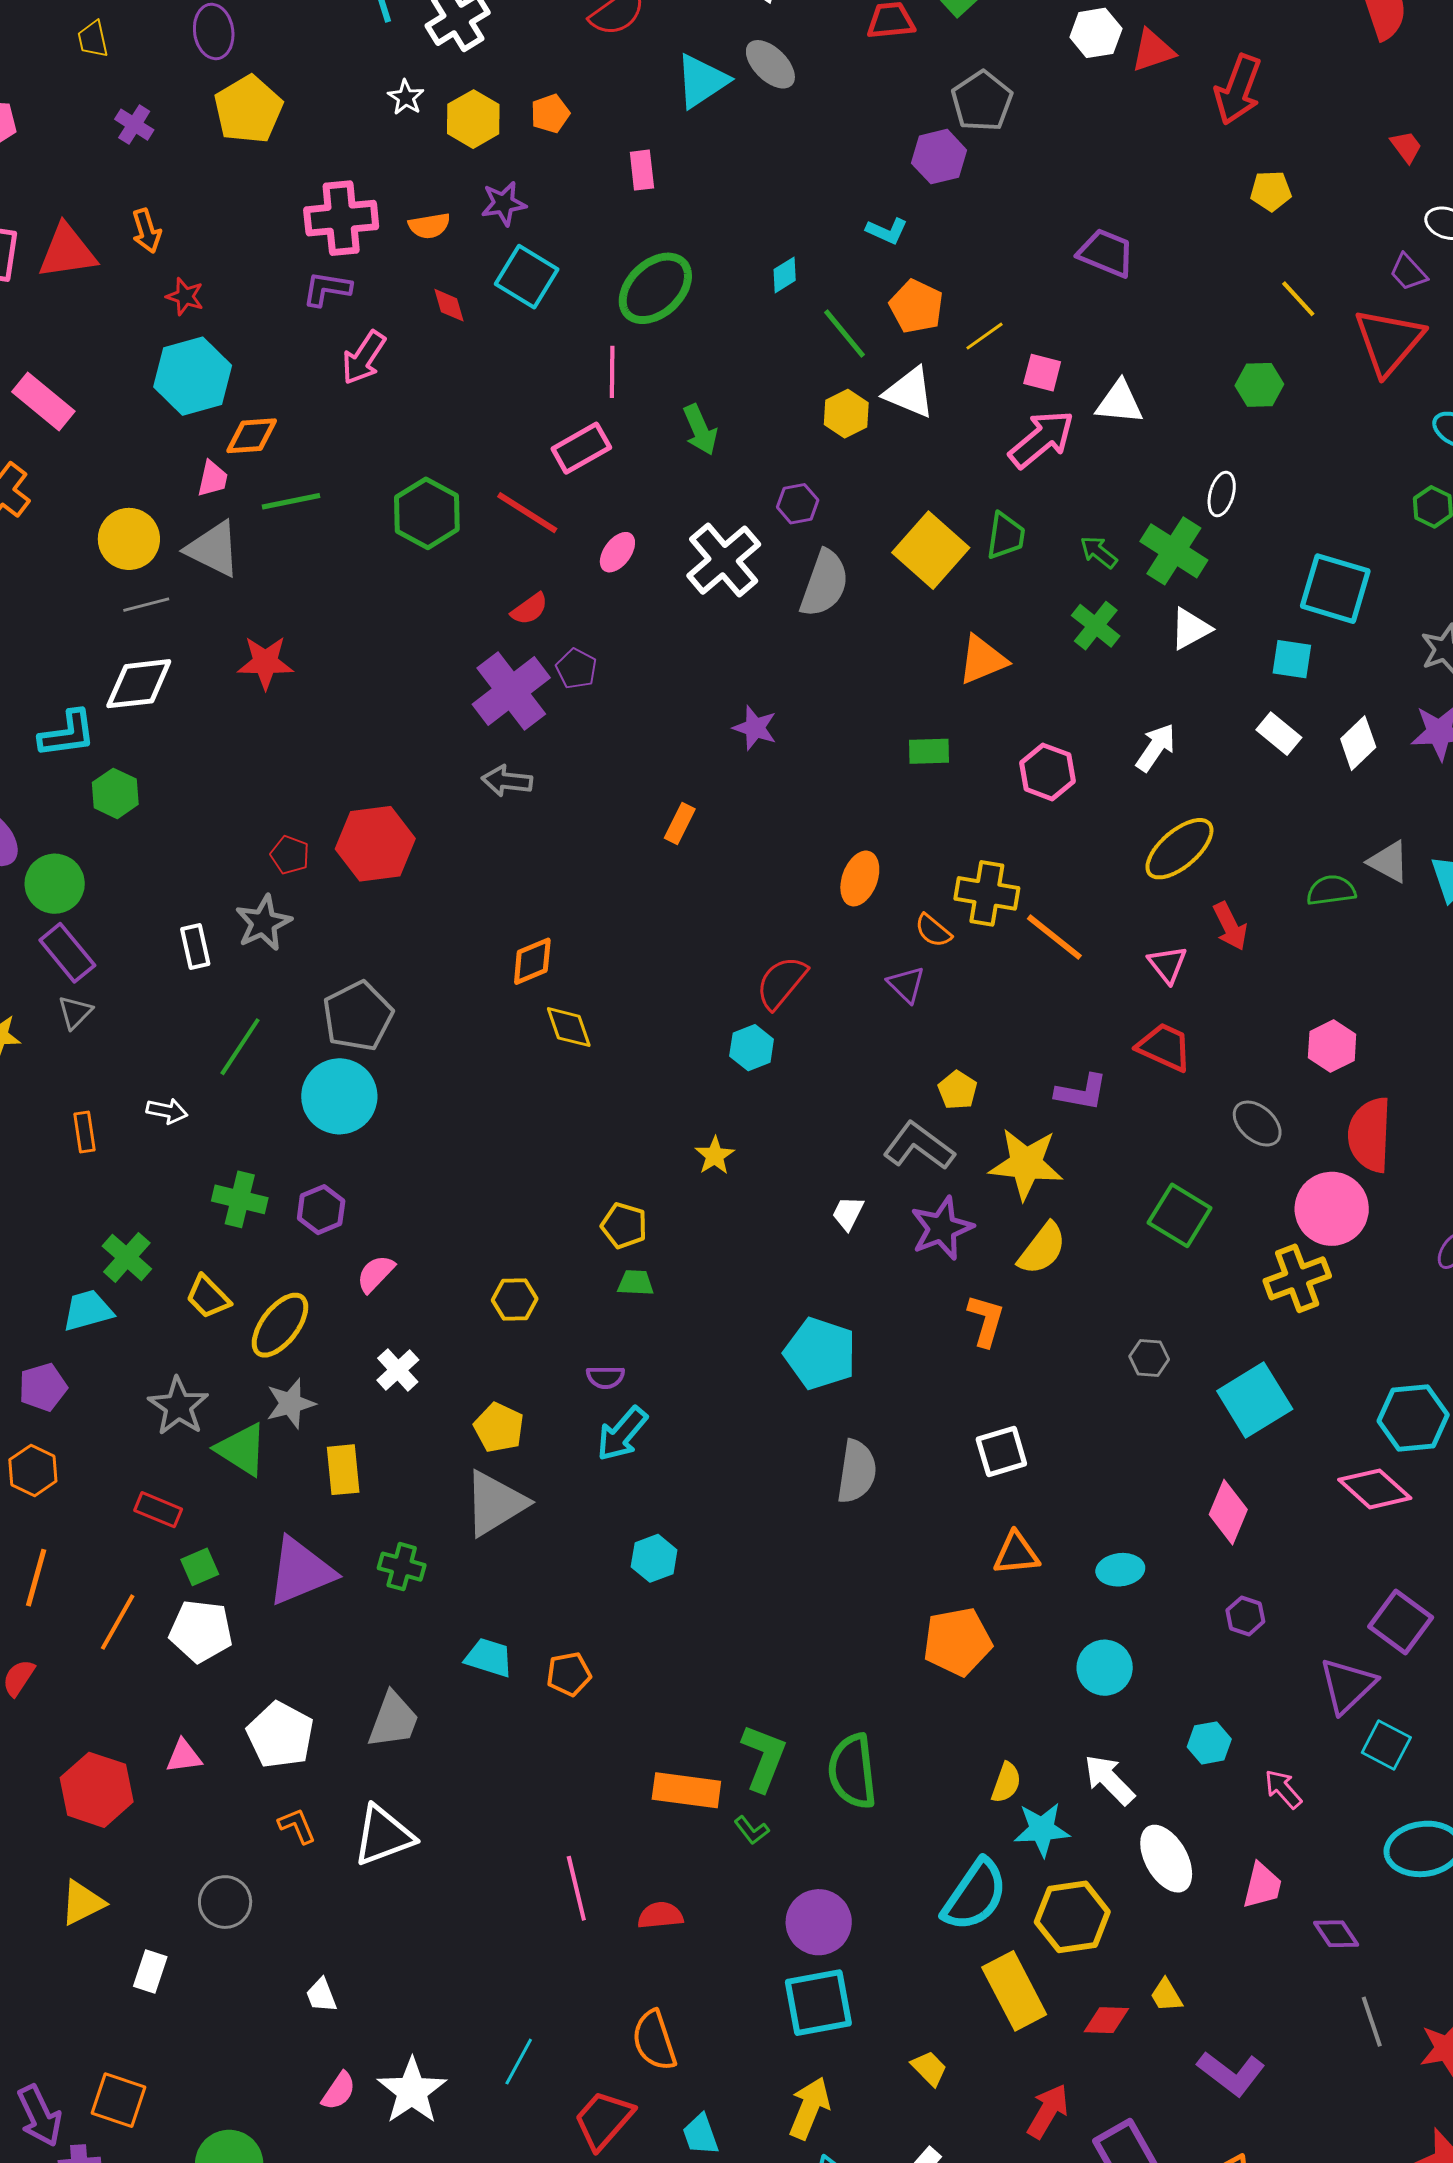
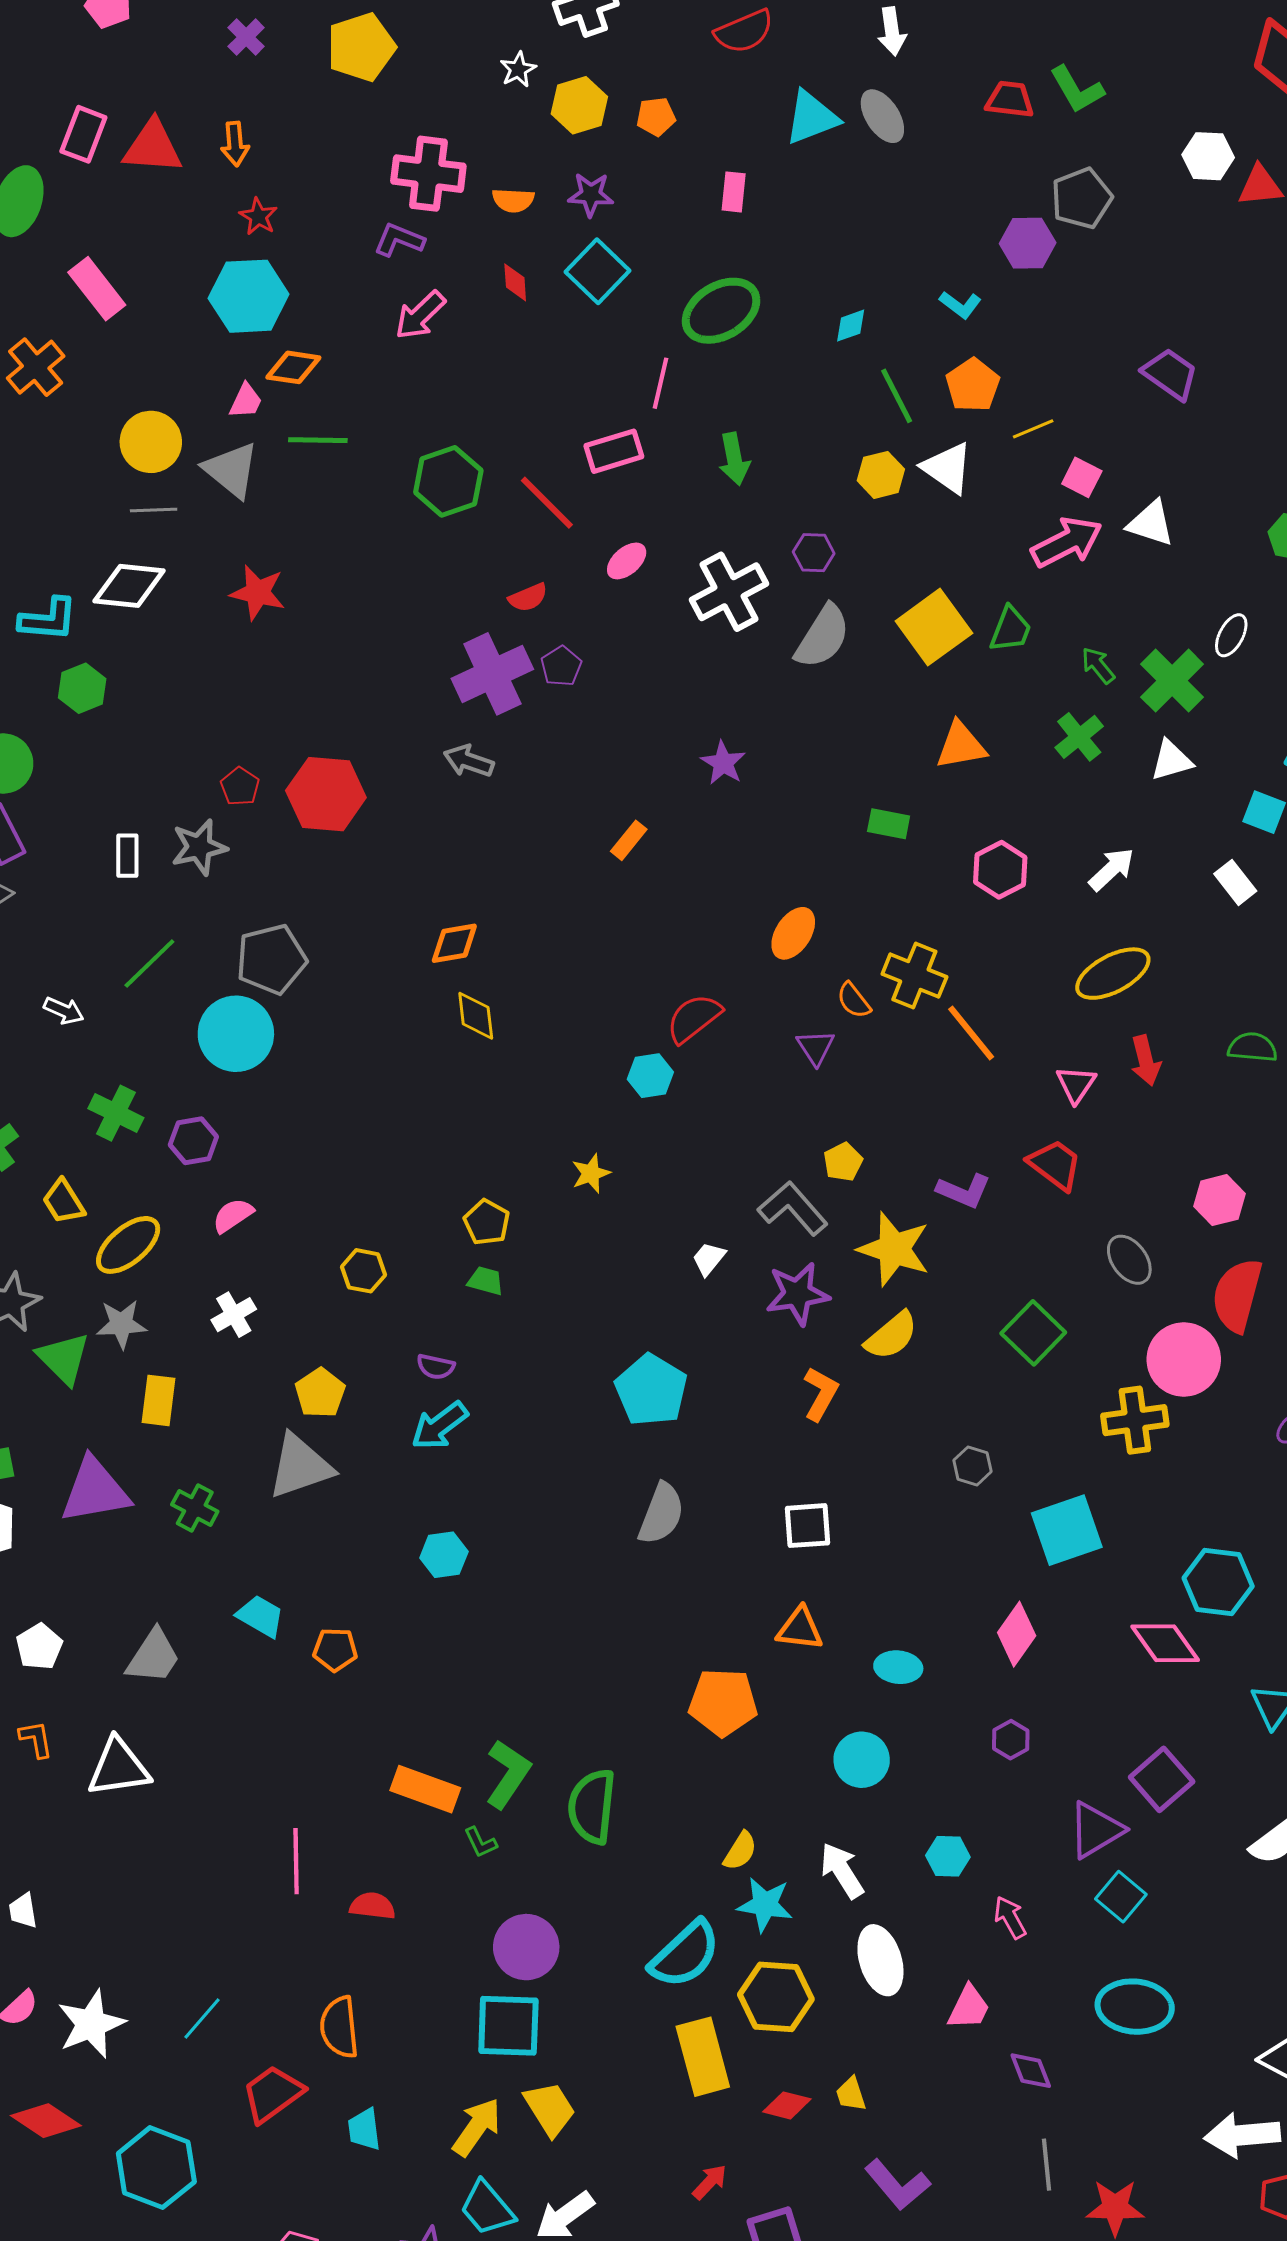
white pentagon: (280, 1735) -> (39, 1647), size x0.7
yellow trapezoid: (929, 2068) -> (550, 2109), moved, size x1.5
red arrow: (1048, 2111) -> (710, 2182), size x0.7

